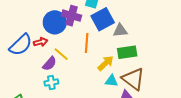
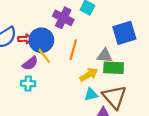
blue square: (103, 19) -> (124, 33), moved
blue circle: (55, 22) -> (41, 40), moved
gray triangle: (120, 31) -> (105, 56), moved
cyan triangle: (111, 81) -> (91, 94), turned -32

